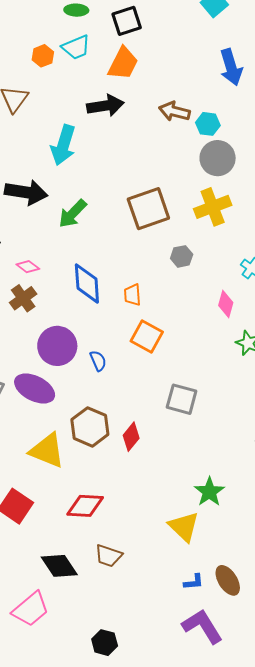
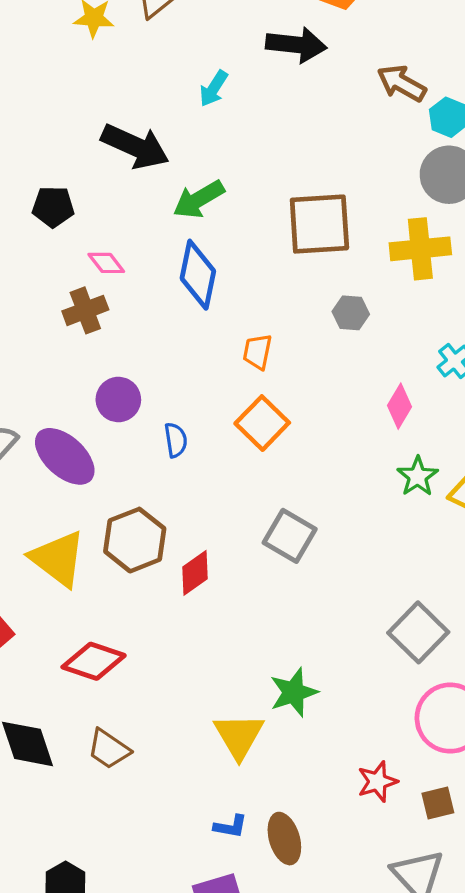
cyan arrow: (63, 145) -> (214, 89), size x0.6
blue diamond: (87, 283) -> (198, 275), moved
purple circle: (57, 346) -> (118, 400), size x0.7

